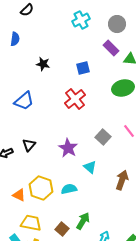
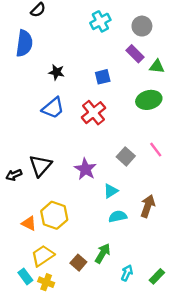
blue semicircle: (15, 39) -> (24, 43), size x1.6
blue trapezoid: (24, 101) -> (53, 108), moved
black triangle: (29, 145) -> (40, 166), size x1.5
cyan triangle: (90, 167) -> (111, 191), turned 48
cyan semicircle: (69, 189) -> (118, 216), moved
yellow trapezoid: (31, 223) -> (43, 256), turned -45

